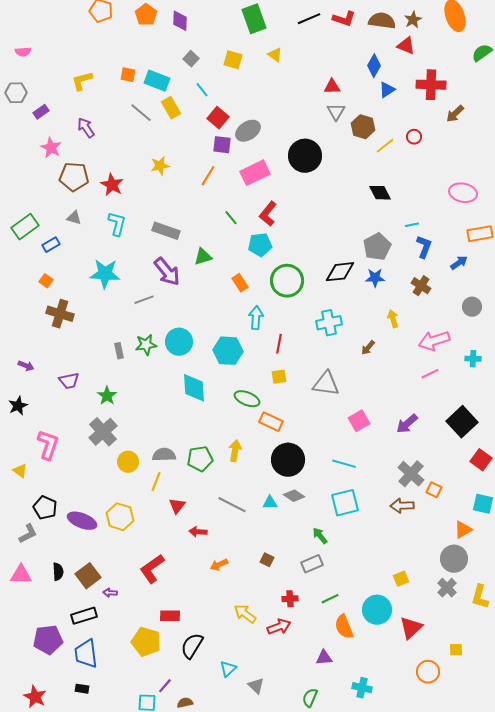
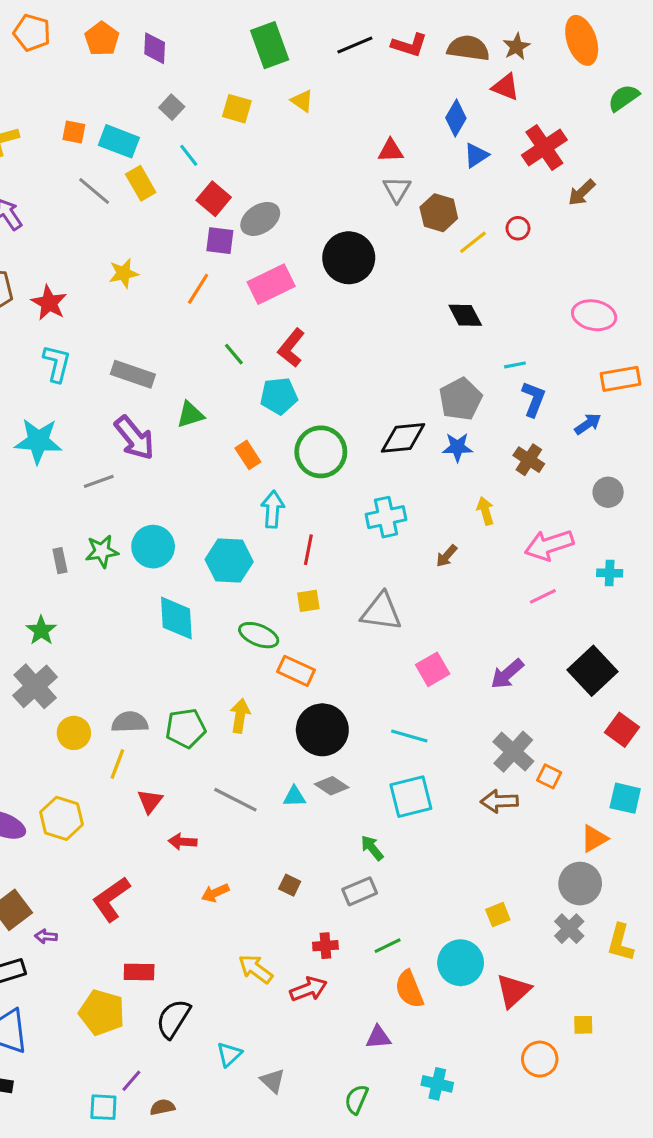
red cross: (431, 85) -> (544, 148), turned -36

